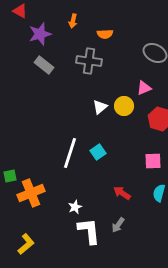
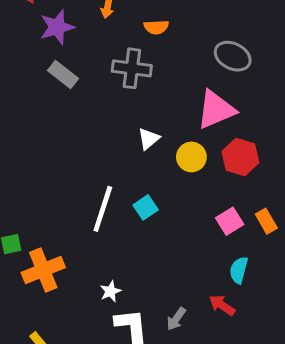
pink triangle: (144, 88) -> (216, 110), size x1.8
yellow circle: (124, 106) -> (191, 157), moved
pink square: (153, 161) -> (230, 221), turned -30
red arrow: (122, 193) -> (222, 305), moved

